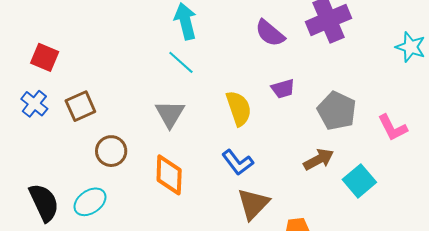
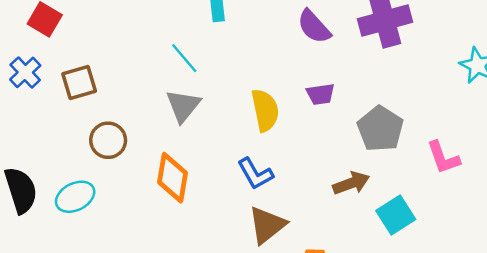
cyan line: (181, 62) -> (184, 58), moved

